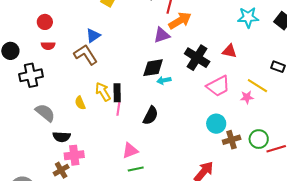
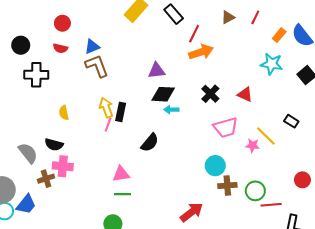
purple triangle: (162, 35) -> (156, 71), moved
blue triangle: (93, 36) -> (92, 47), moved
black cross: (197, 58) -> (210, 94), size x0.7
yellow semicircle: (80, 103) -> (64, 113), moved
pink line: (118, 109) -> (108, 125), moved
gray semicircle: (45, 113) -> (28, 153), moved

